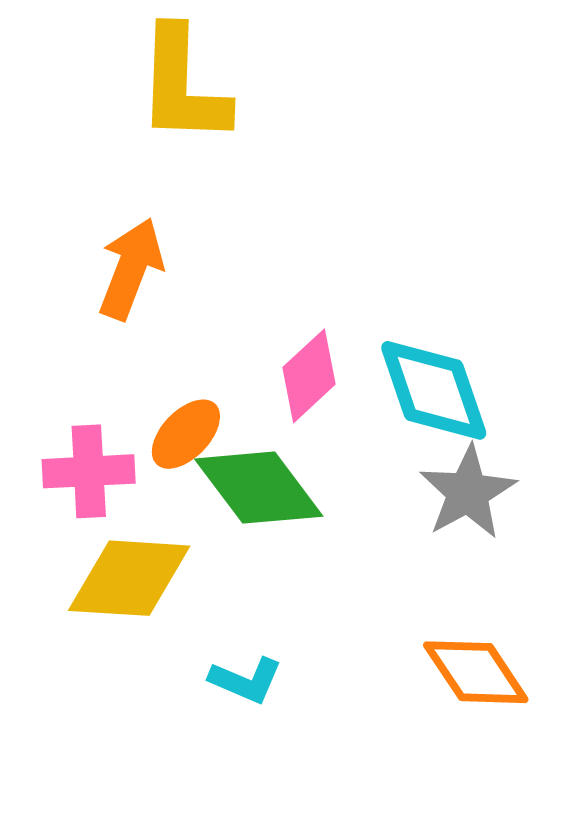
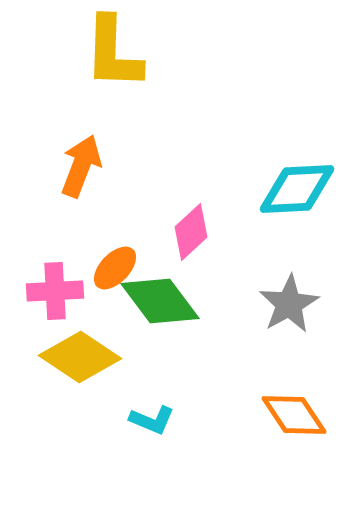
cyan diamond: (434, 390) -> (297, 189), moved, turned -74
yellow diamond: (129, 578) -> (80, 357), turned 30

